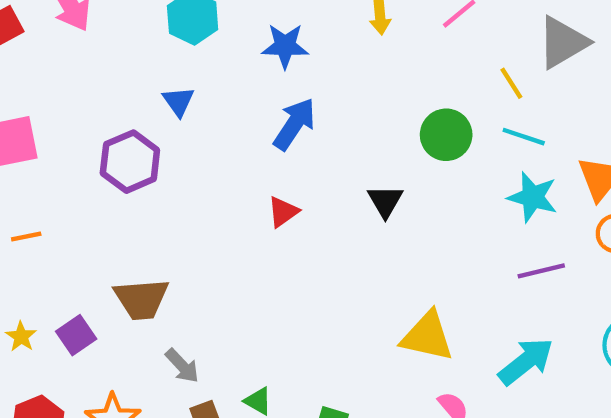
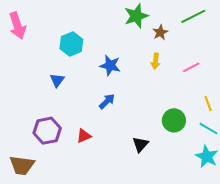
blue arrow: (294, 124) -> (107, 101), size x0.7
purple hexagon: (130, 162) -> (47, 131), moved
red triangle: (283, 212) -> (84, 136), moved

